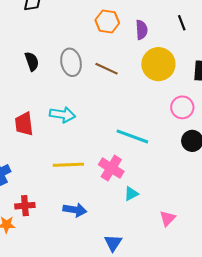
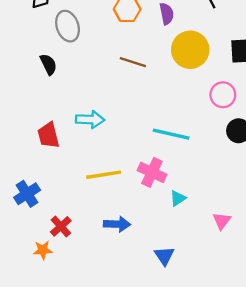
gray ellipse: (71, 62) -> (68, 26), moved
red cross: (25, 206) -> (61, 226), turned -30

